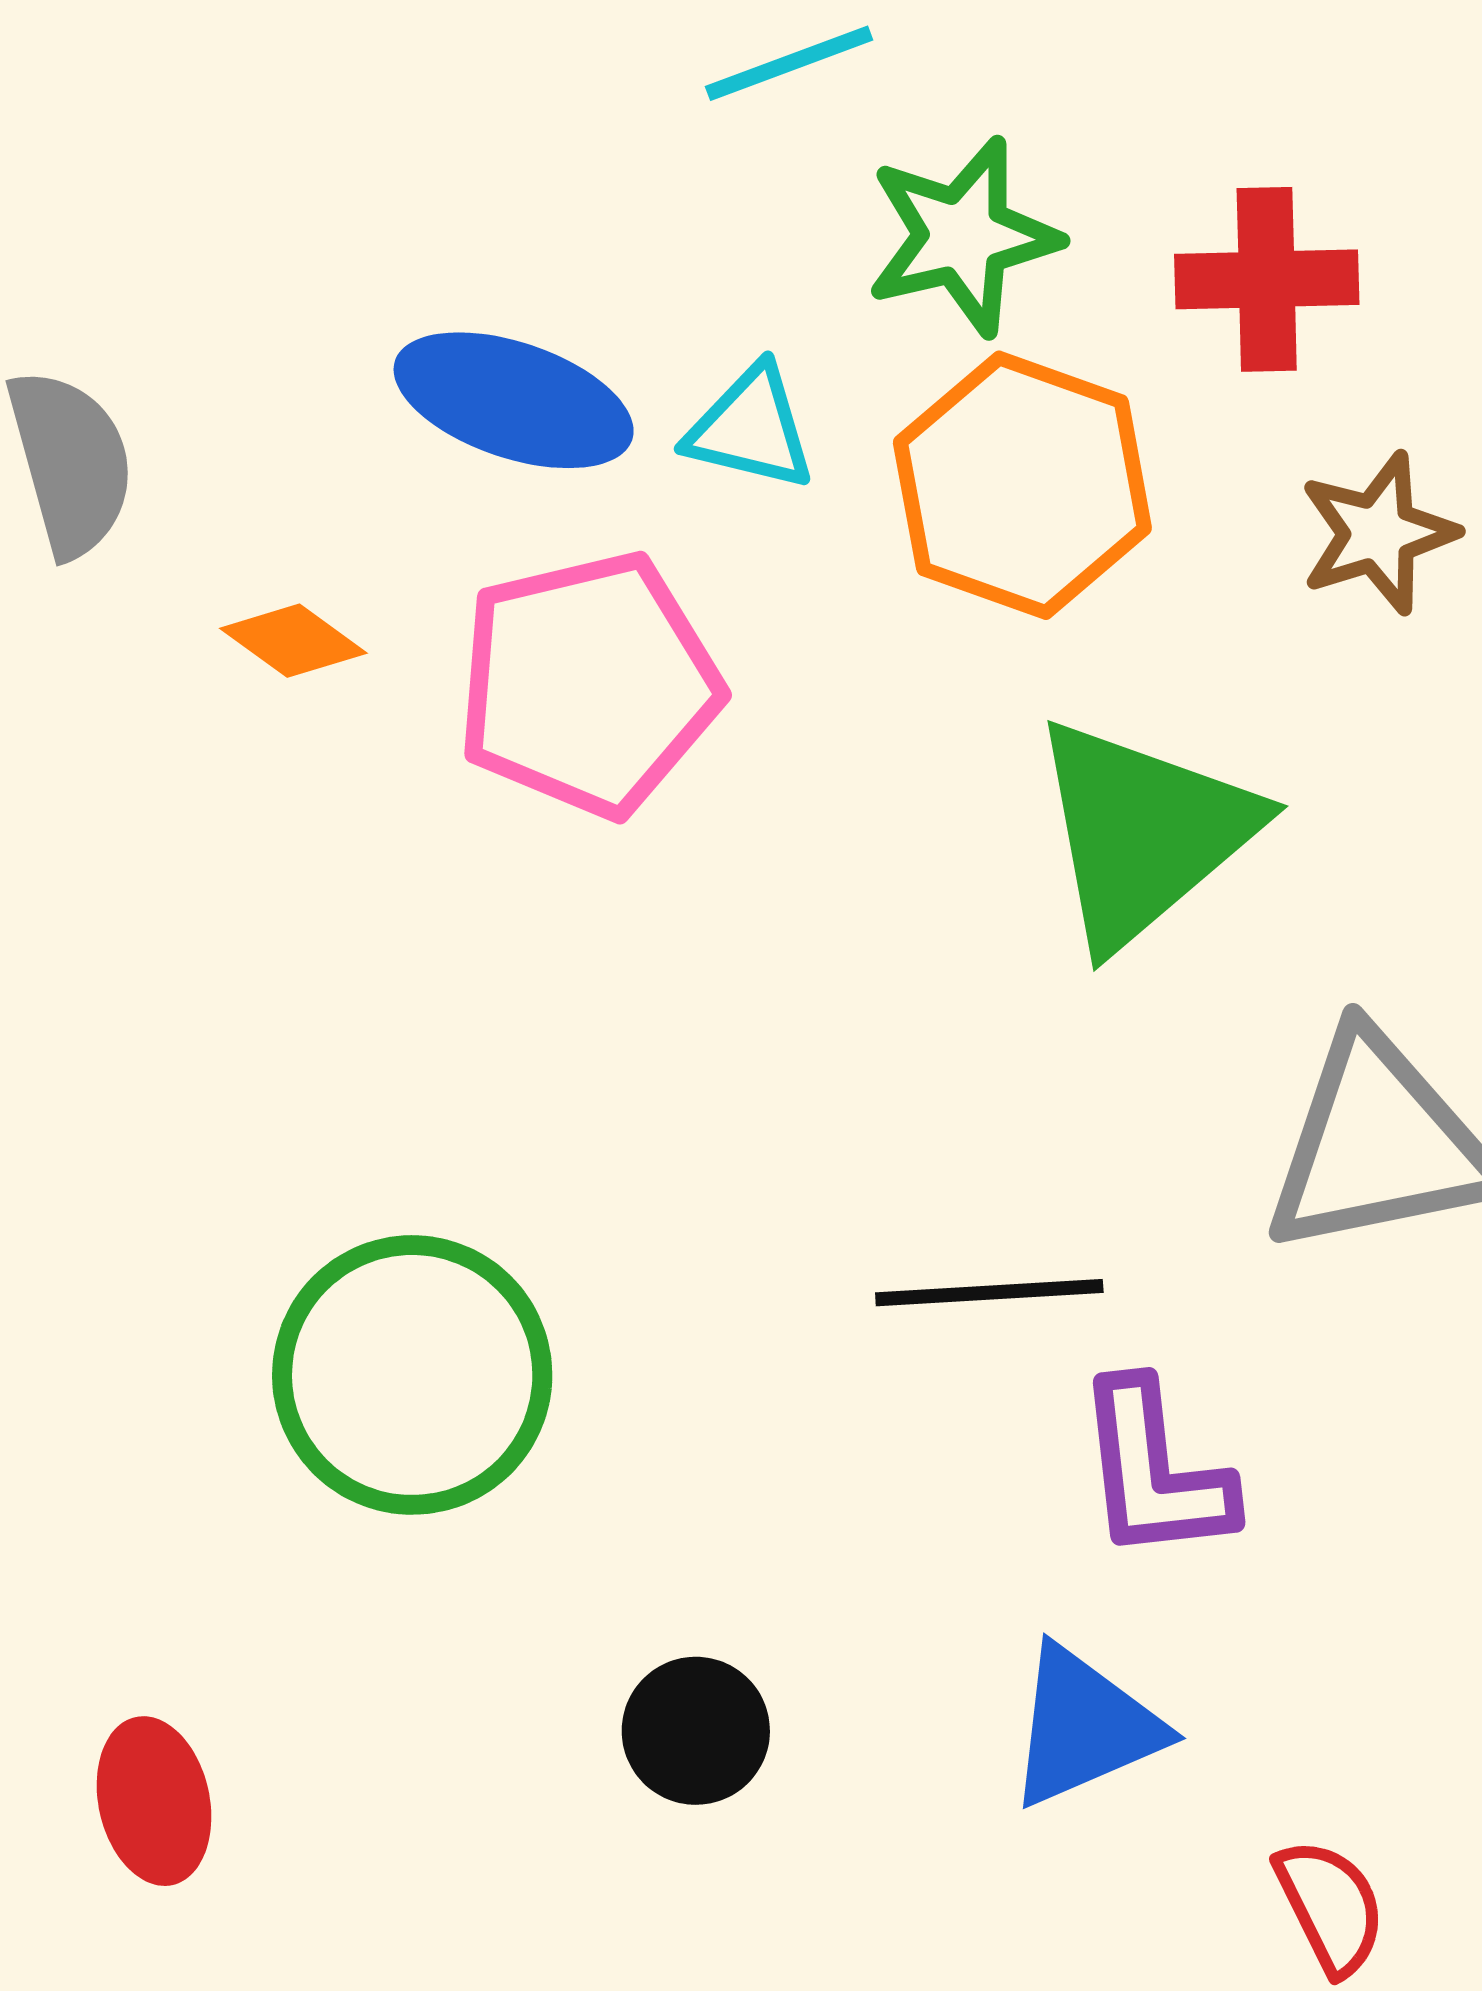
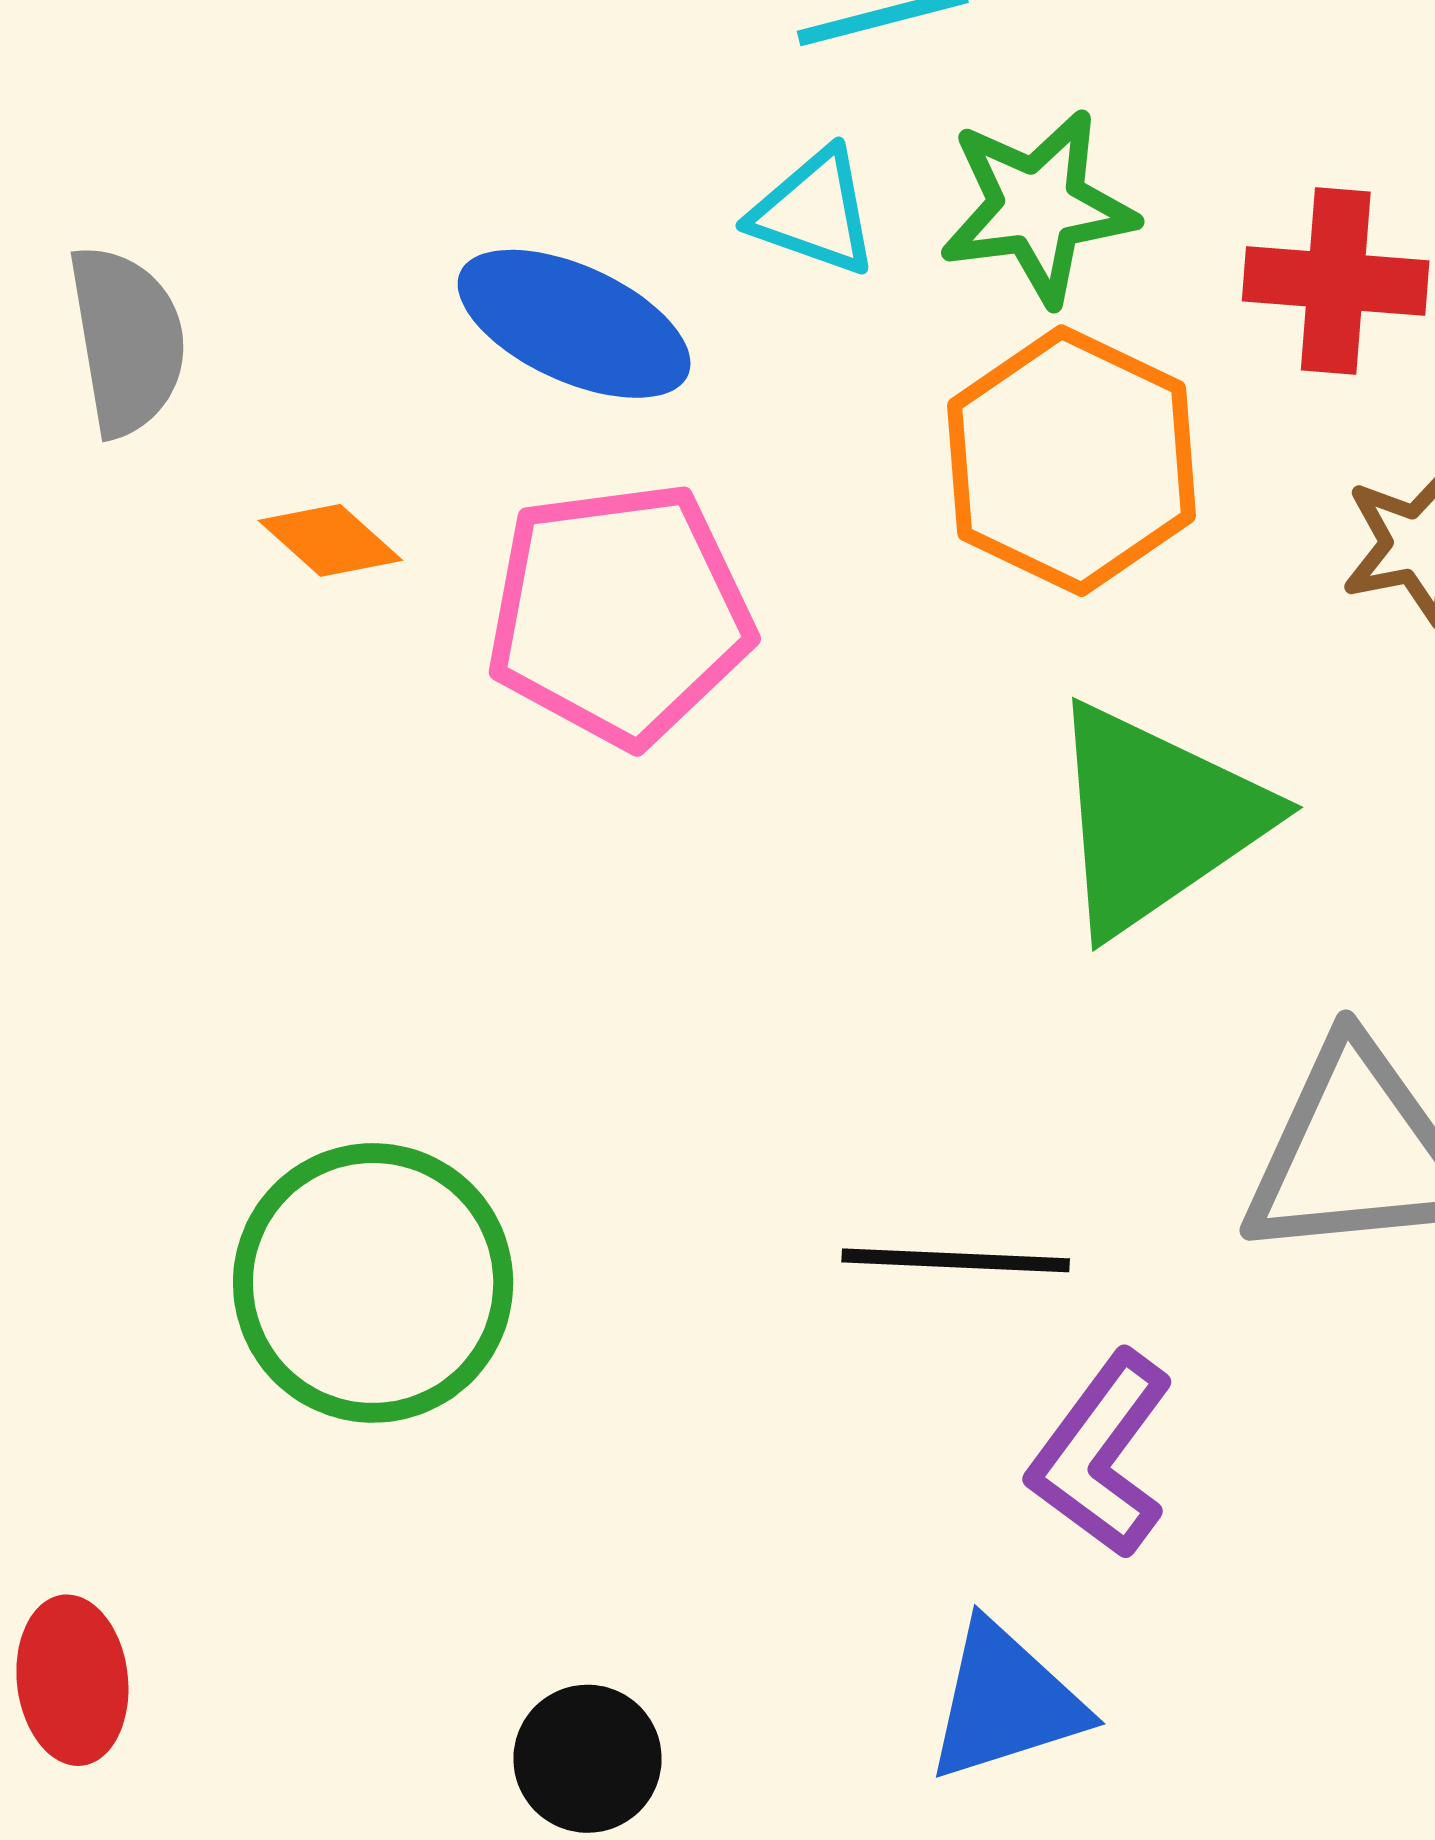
cyan triangle: (751, 428) -> (814, 212), moved
purple L-shape: (1154, 1471) -> (1101, 1455), turned 37
black circle: (696, 1731) -> (588, 1759), moved

